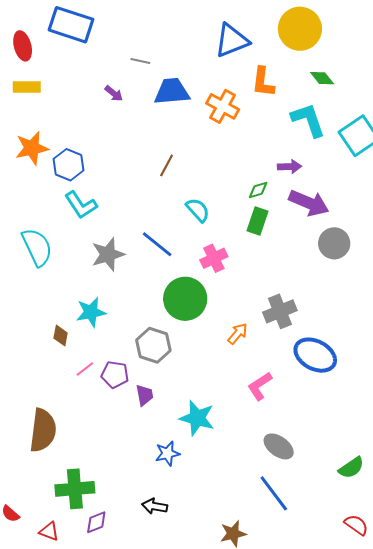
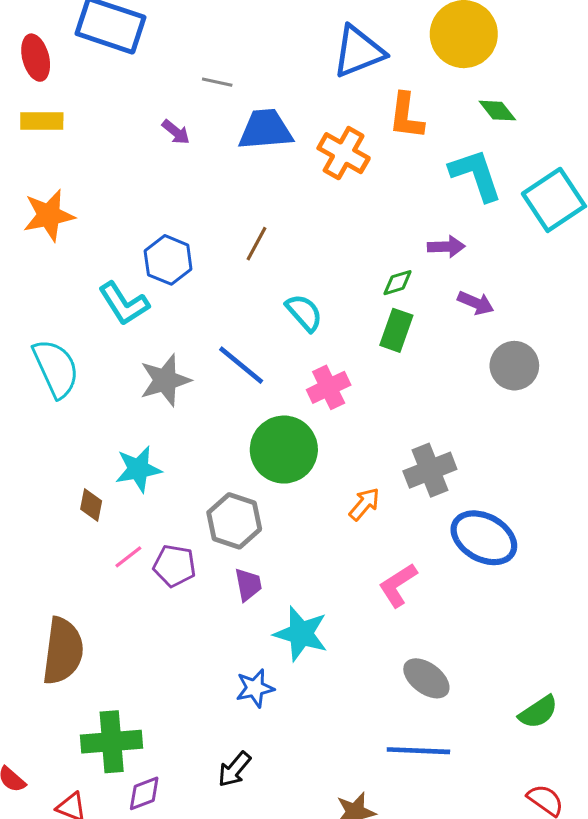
blue hexagon: (69, 165) -> (168, 260), moved
purple arrow: (309, 203) -> (476, 303), size x0.6
purple trapezoid: (144, 395) -> (248, 584), moved
blue line: (274, 493) -> (418, 751), turned -51
black arrow: (155, 506) -> (234, 769), turned -60

